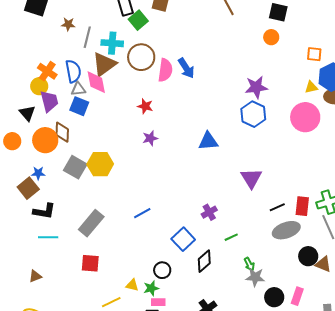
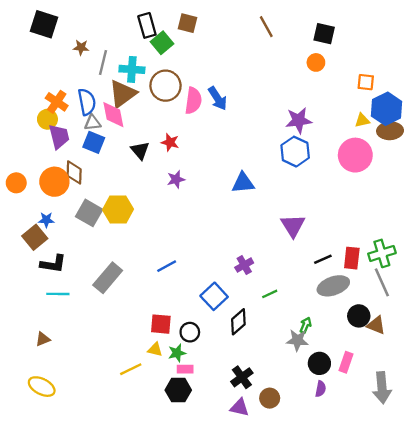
black triangle: (27, 113) -> (140, 150), moved
red square: (90, 263) -> (161, 324), moved
green arrow: (249, 264) -> (306, 325), moved, turned -128

